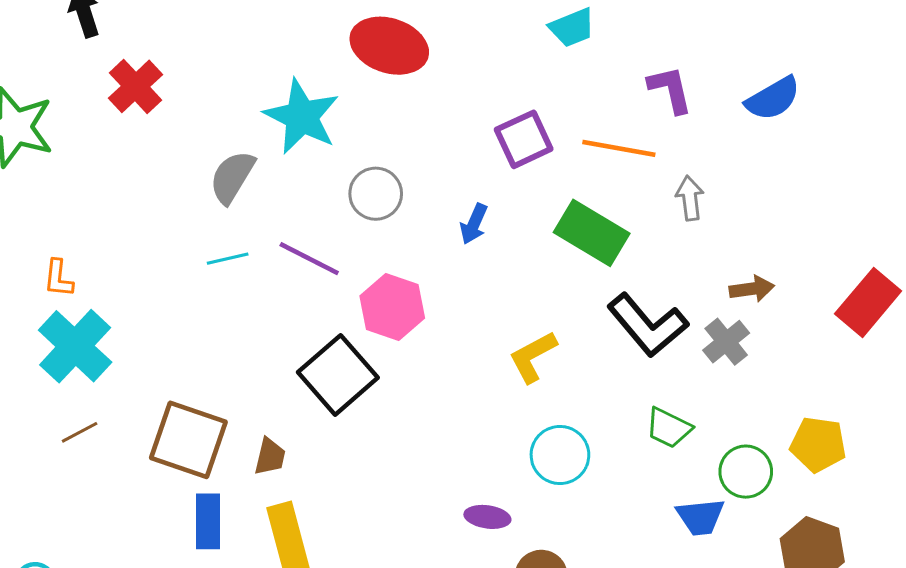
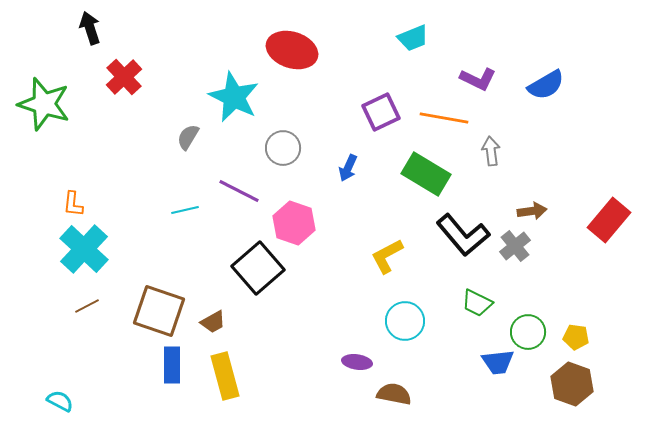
purple L-shape: (670, 89) -> (478, 79), turned 129
gray semicircle: (232, 177) -> (188, 137), size x0.7
cyan line: (228, 259) -> (185, 210), moved
yellow pentagon: (818, 444) -> (576, 337), moved, size x0.7
brown trapezoid: (270, 456) -> (213, 322), turned 48

